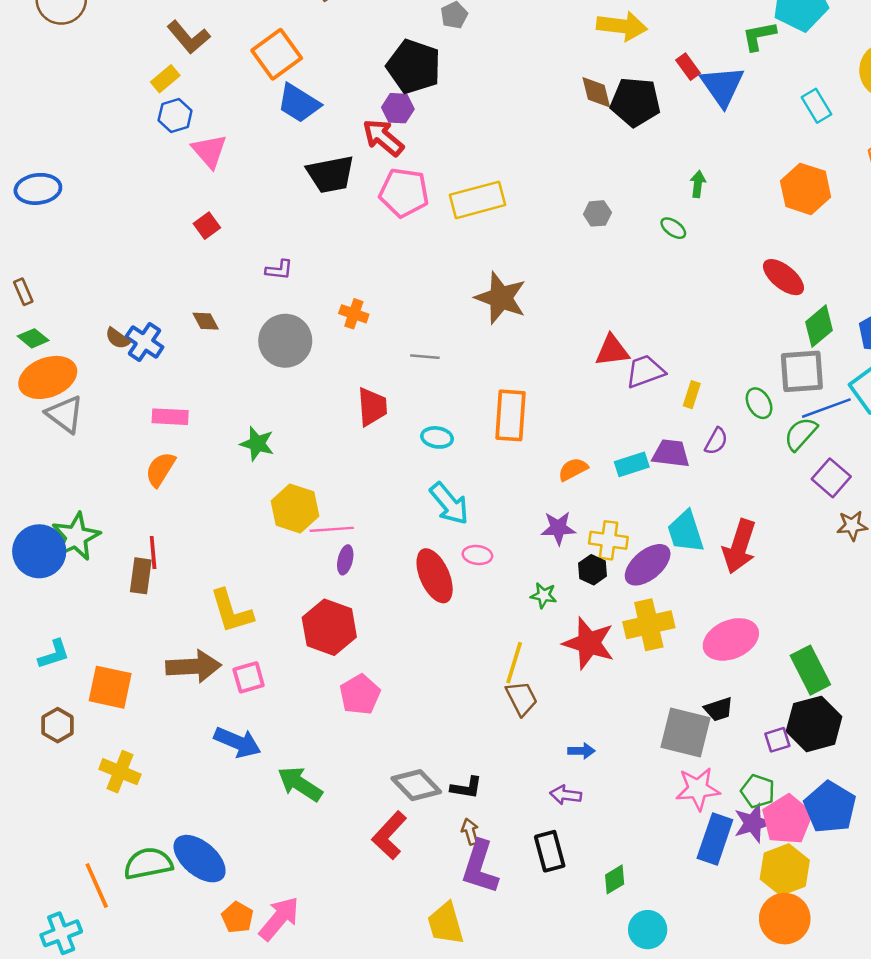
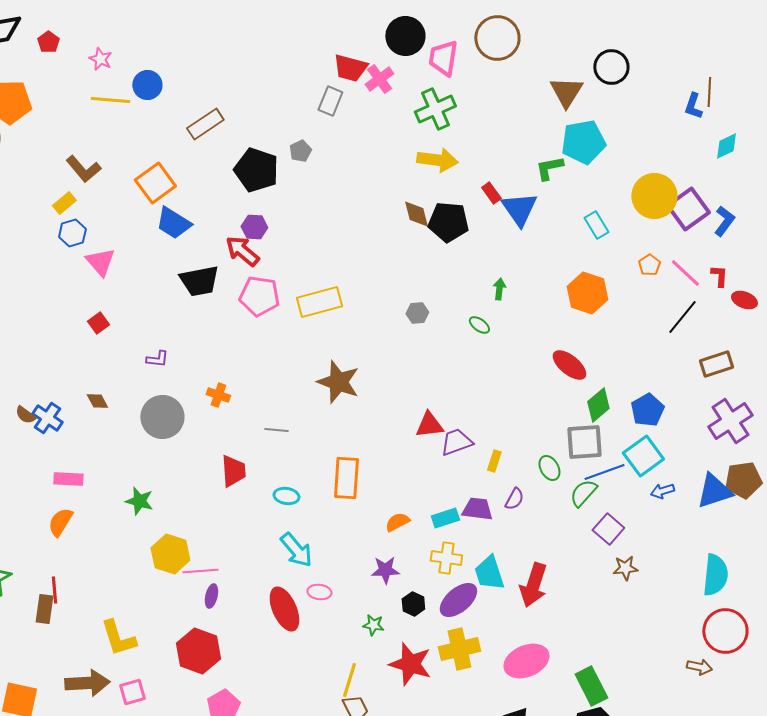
black pentagon: (414, 67) -> (256, 170), moved
yellow cross: (608, 540) -> (446, 558), moved

